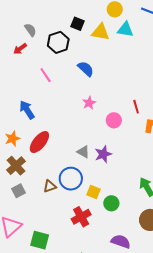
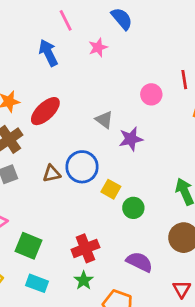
pink star: (89, 103) -> (98, 47), moved
blue arrow: (27, 110) -> (48, 53), moved
gray triangle: (83, 152) -> (104, 120), moved
red cross: (81, 217) -> (85, 248), moved

